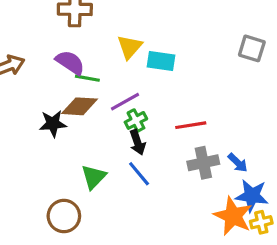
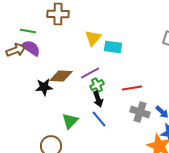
purple semicircle: (70, 63) -> (31, 48), moved
green line: (87, 78) -> (28, 31), moved
gray cross: (203, 163) -> (140, 112), turned 30

